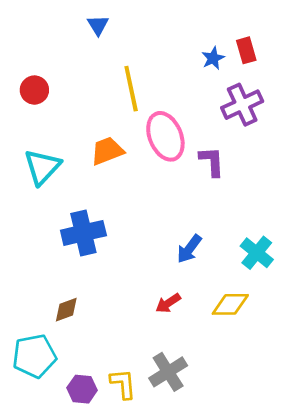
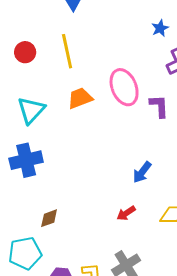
yellow line: (131, 89) -> (67, 51), moved
blue cross: (83, 233) -> (26, 160), moved

